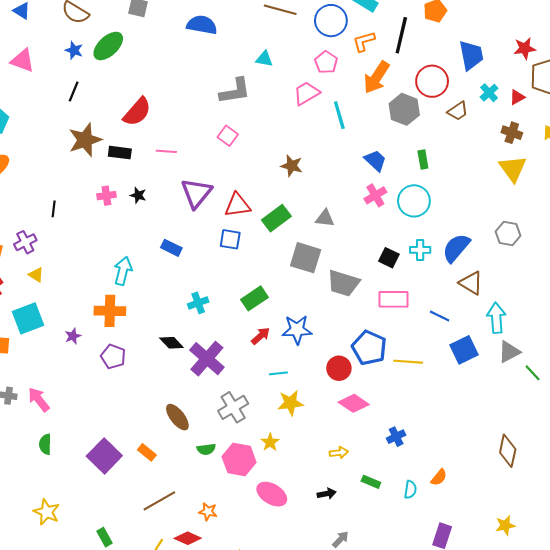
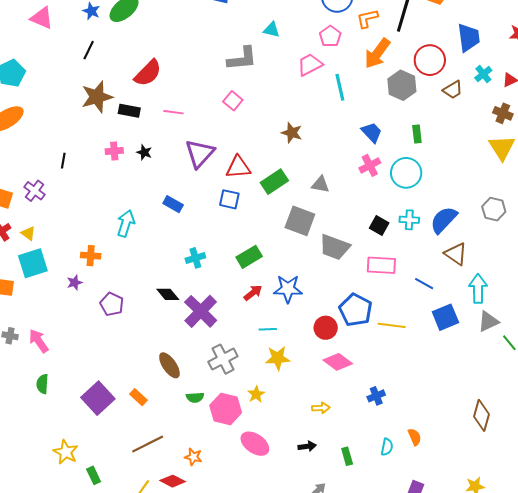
purple cross: (25, 242) -> (35, 191), turned -30
yellow triangle: (36, 275) -> (28, 233), moved
orange cross: (110, 311) -> (91, 256), moved, size x0.7
orange semicircle: (439, 477) -> (415, 437), turned -66
green rectangle: (371, 482) -> (347, 456), moved, turned 48
yellow star: (47, 512) -> (66, 452), moved

